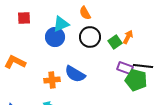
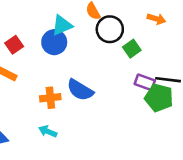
red square: (24, 18) -> (14, 45), moved, turned -32
black circle: (90, 37) -> (110, 29), moved
orange arrow: (128, 37) -> (156, 19), moved, turned 80

